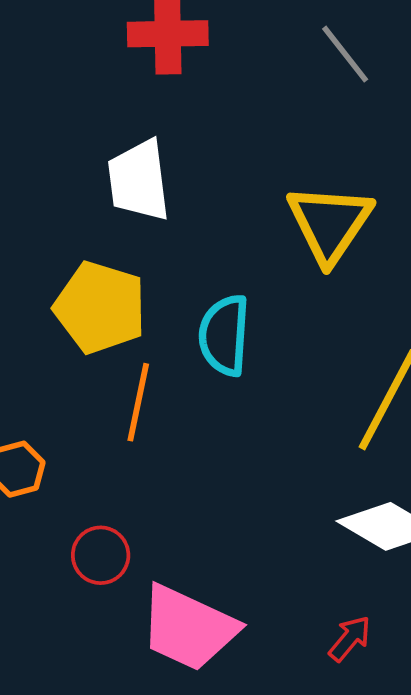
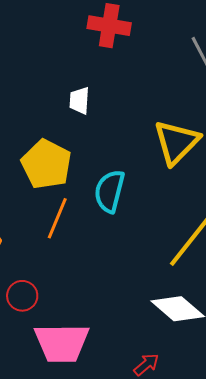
white trapezoid: (139, 180) -> (79, 101), size x0.6
pink trapezoid: (188, 628) -> (62, 343), turned -36

